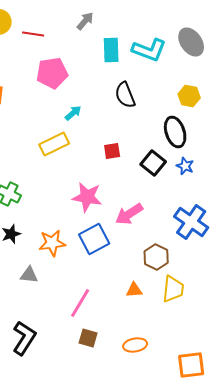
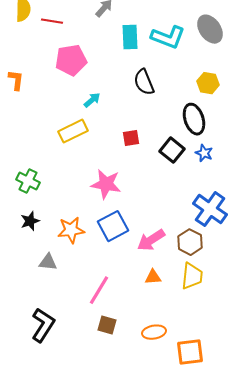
pink arrow: (129, 214) -> (151, 240), moved
brown hexagon: (156, 257) -> (190, 242), moved
orange square: (191, 365) -> (190, 352), moved

